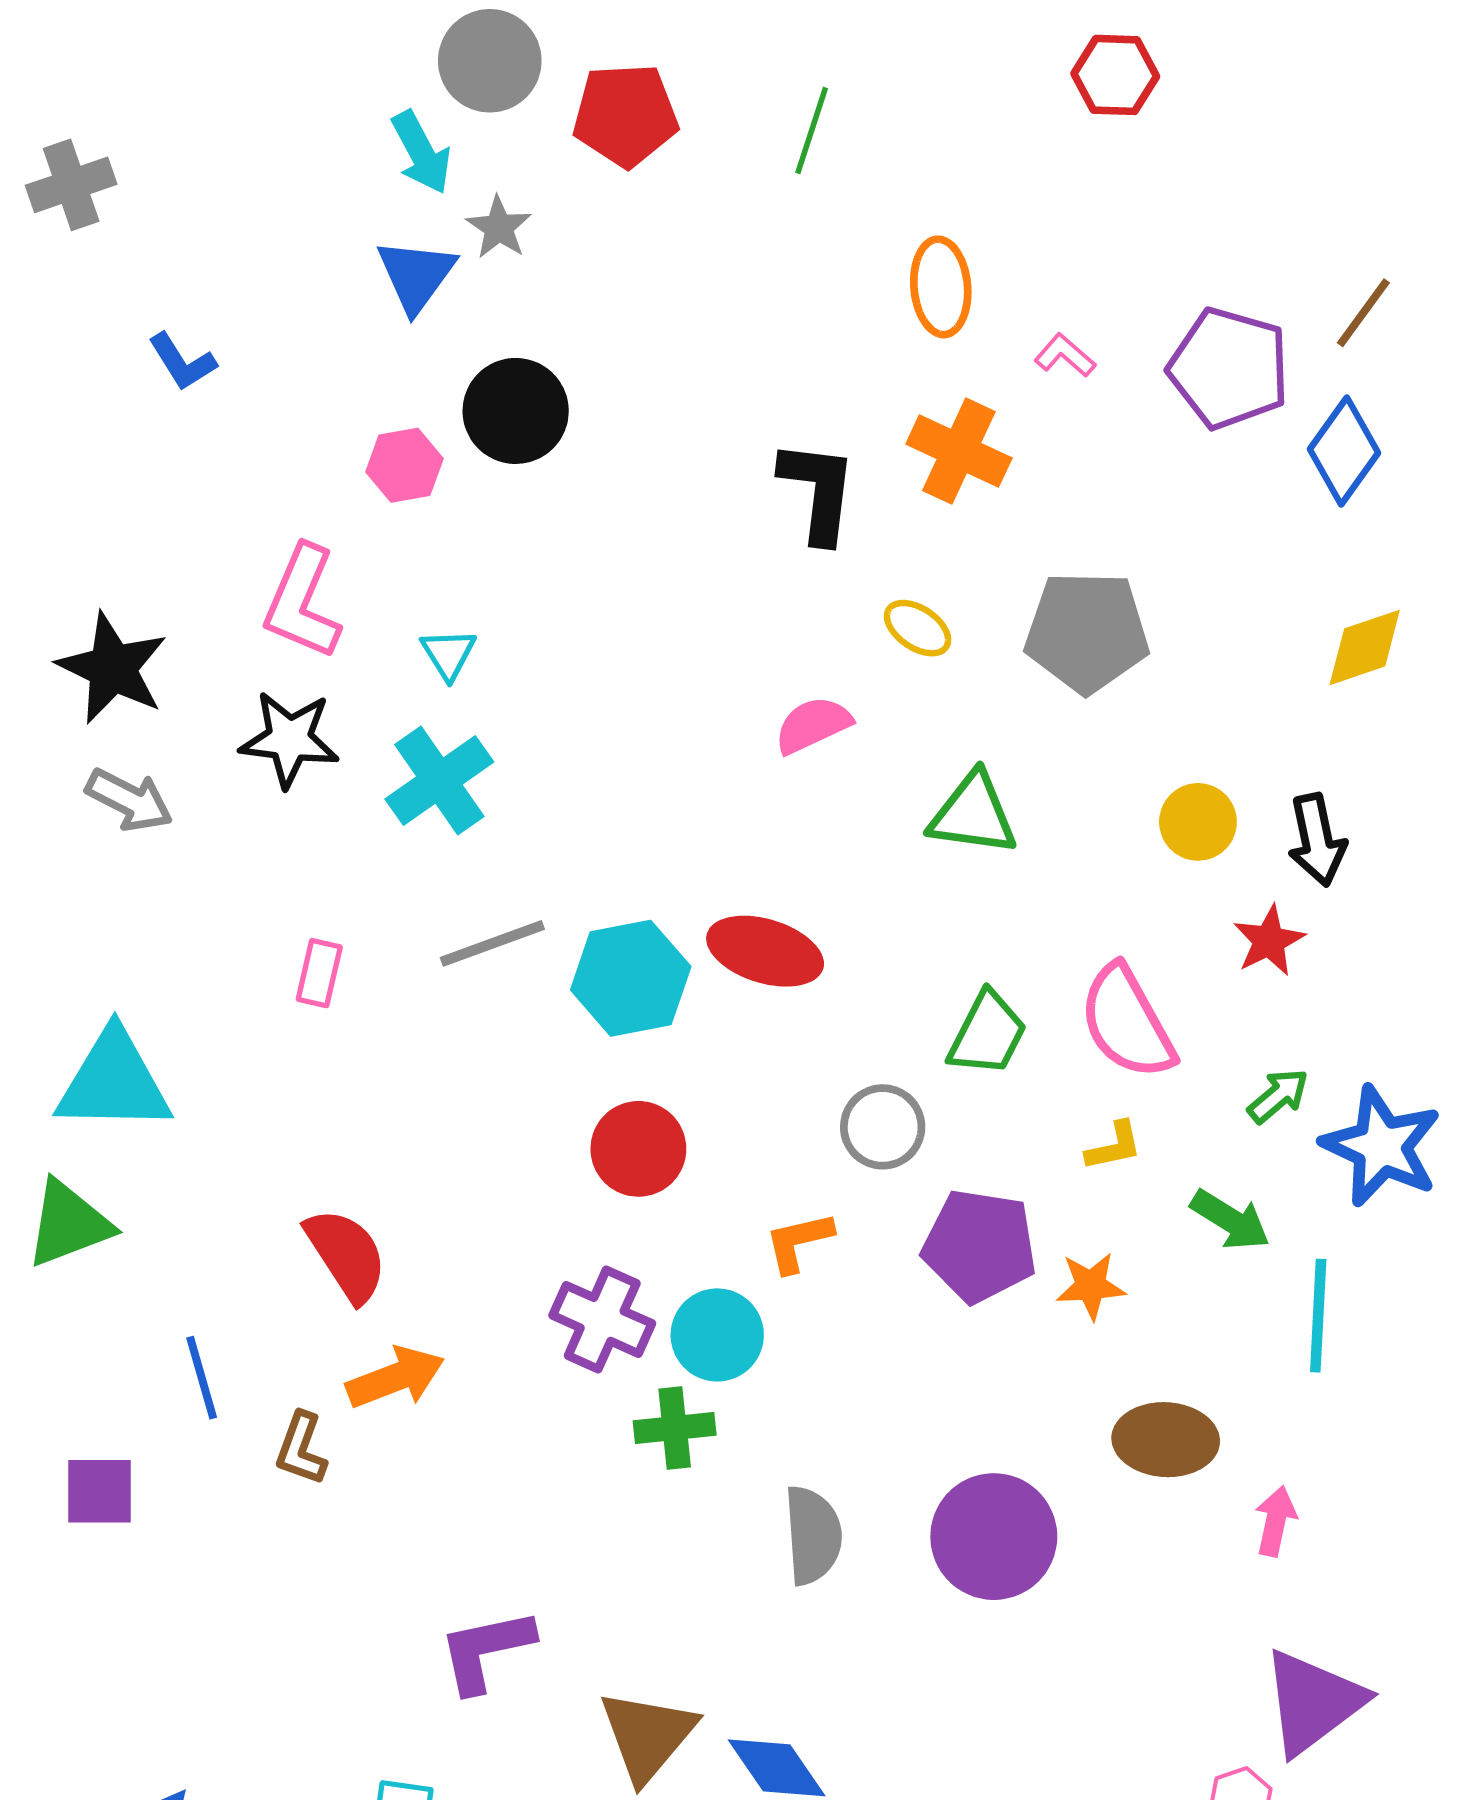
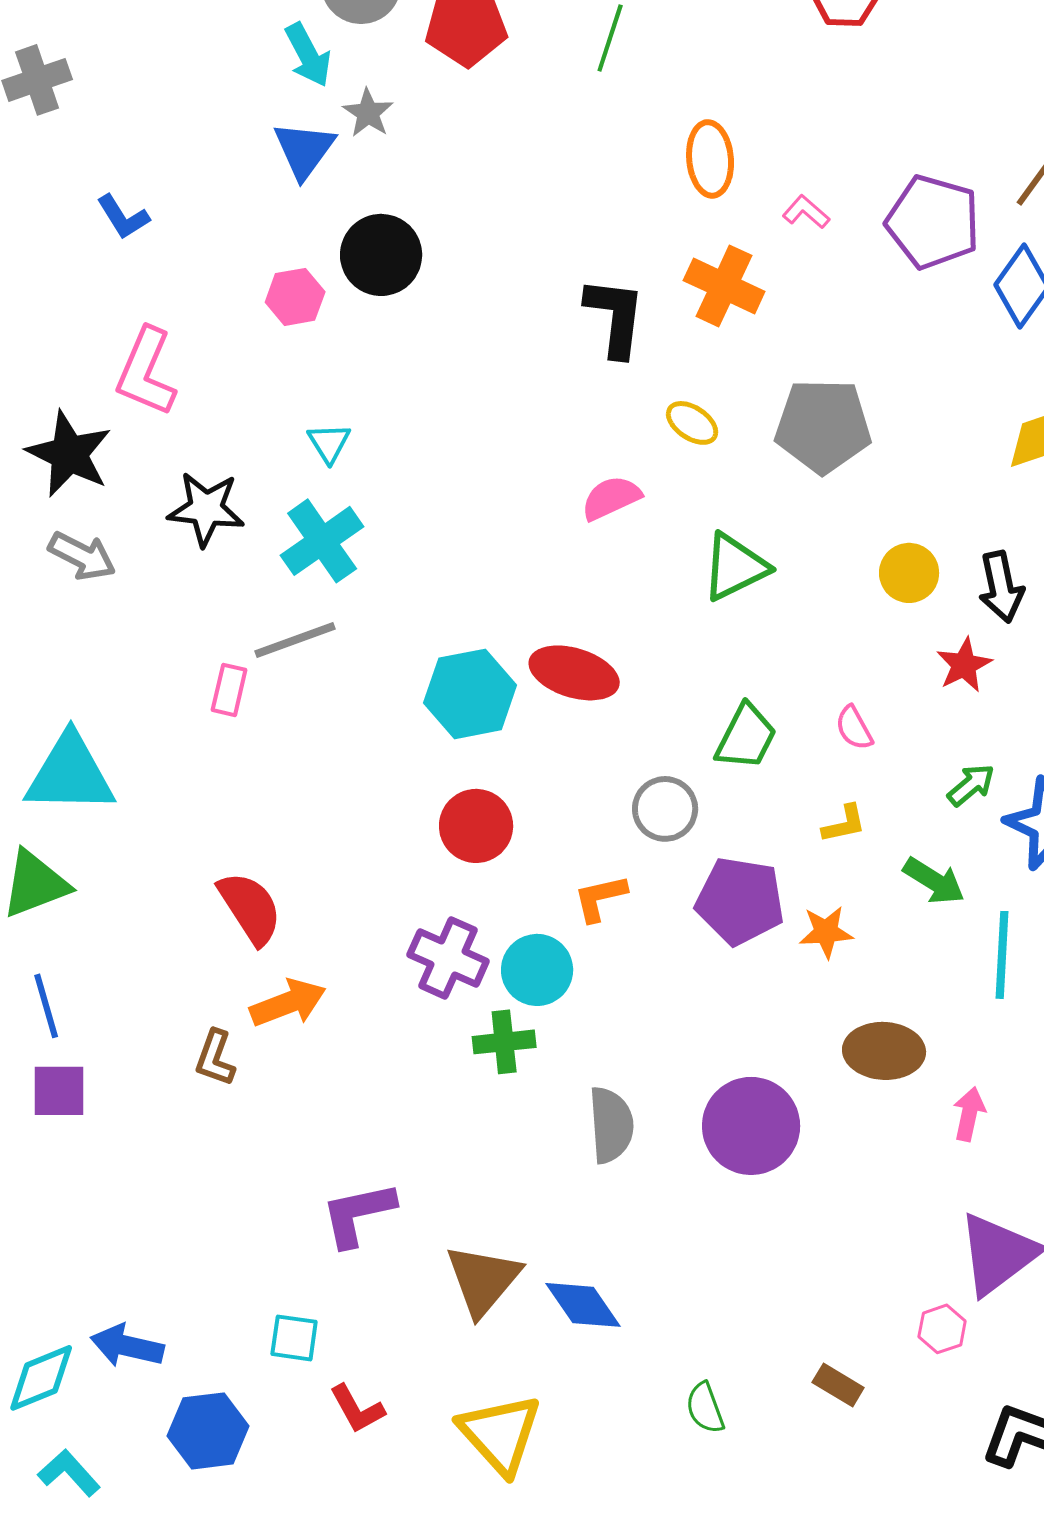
pink L-shape: (302, 602) -> (146, 372), moved
green triangle: (973, 814) -> (735, 567), turned -34
gray line: (492, 943) -> (295, 640), moved
pink semicircle: (1127, 1022) -> (854, 728), size x0.5
blue line: (202, 1378) -> (46, 1006), moved

